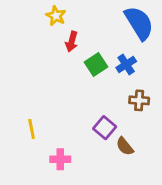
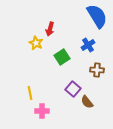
yellow star: (56, 16) -> (36, 43), moved
green square: (96, 65) -> (62, 57), moved
yellow line: (32, 129) -> (30, 93), moved

